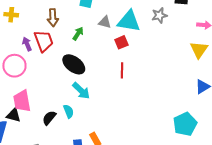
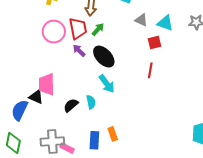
cyan triangle: (129, 21) -> (165, 23), size x0.7
green arrow: (78, 34) -> (98, 29), moved
purple arrow: (27, 44) -> (79, 51), moved, turned -32
pink circle: (14, 66) -> (54, 32), moved

